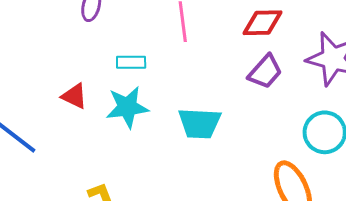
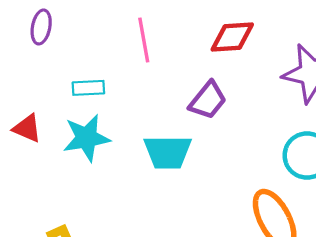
purple trapezoid: (265, 72) -> (208, 100), moved

